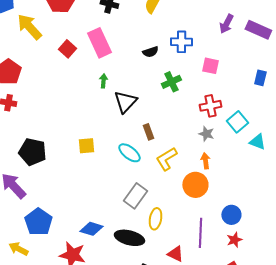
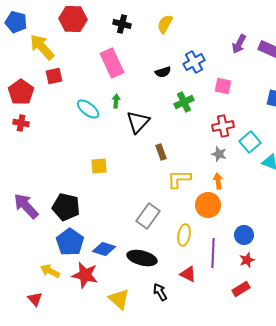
blue cross: (181, 42) -> (194, 62), turned -30
red square: (67, 49) -> (54, 76), moved, turned 36
black pentagon: (32, 152) -> (66, 207), moved
cyan ellipse: (129, 153) -> (88, 109), moved
yellow L-shape: (166, 159) -> (179, 179), turned 30
yellow ellipse: (155, 219) -> (184, 235), moved
blue pentagon: (38, 222) -> (70, 242), moved
yellow arrow: (18, 249) -> (50, 271), moved

